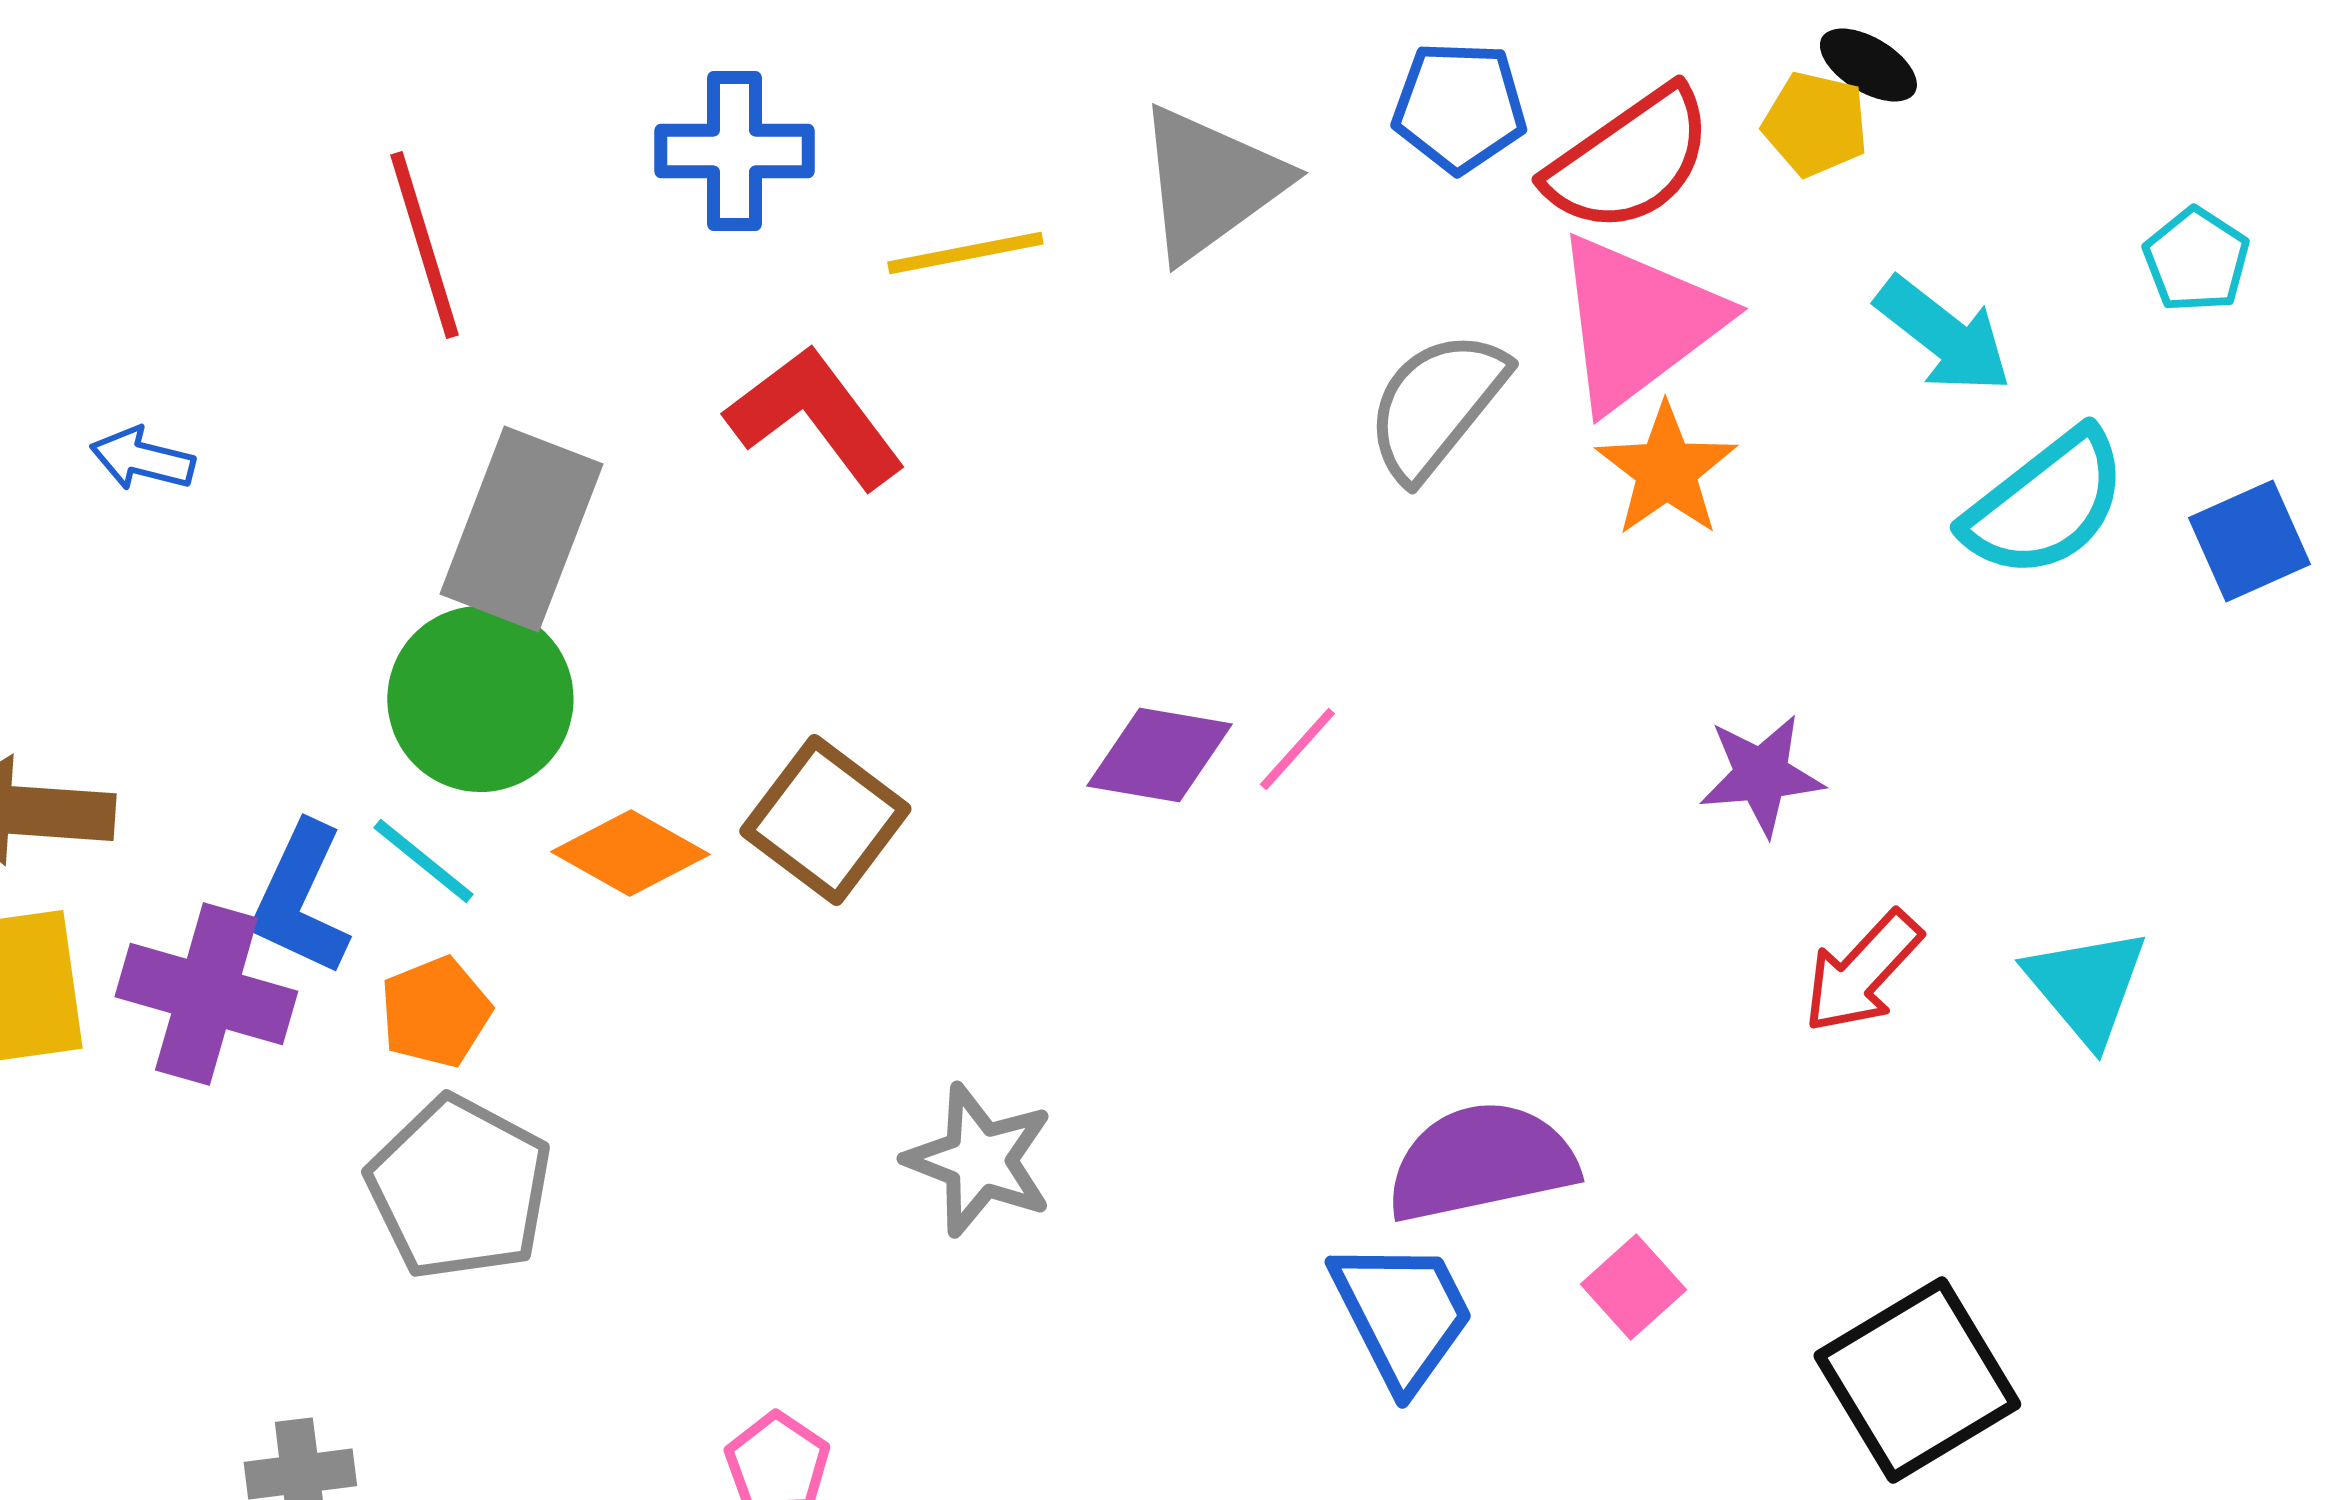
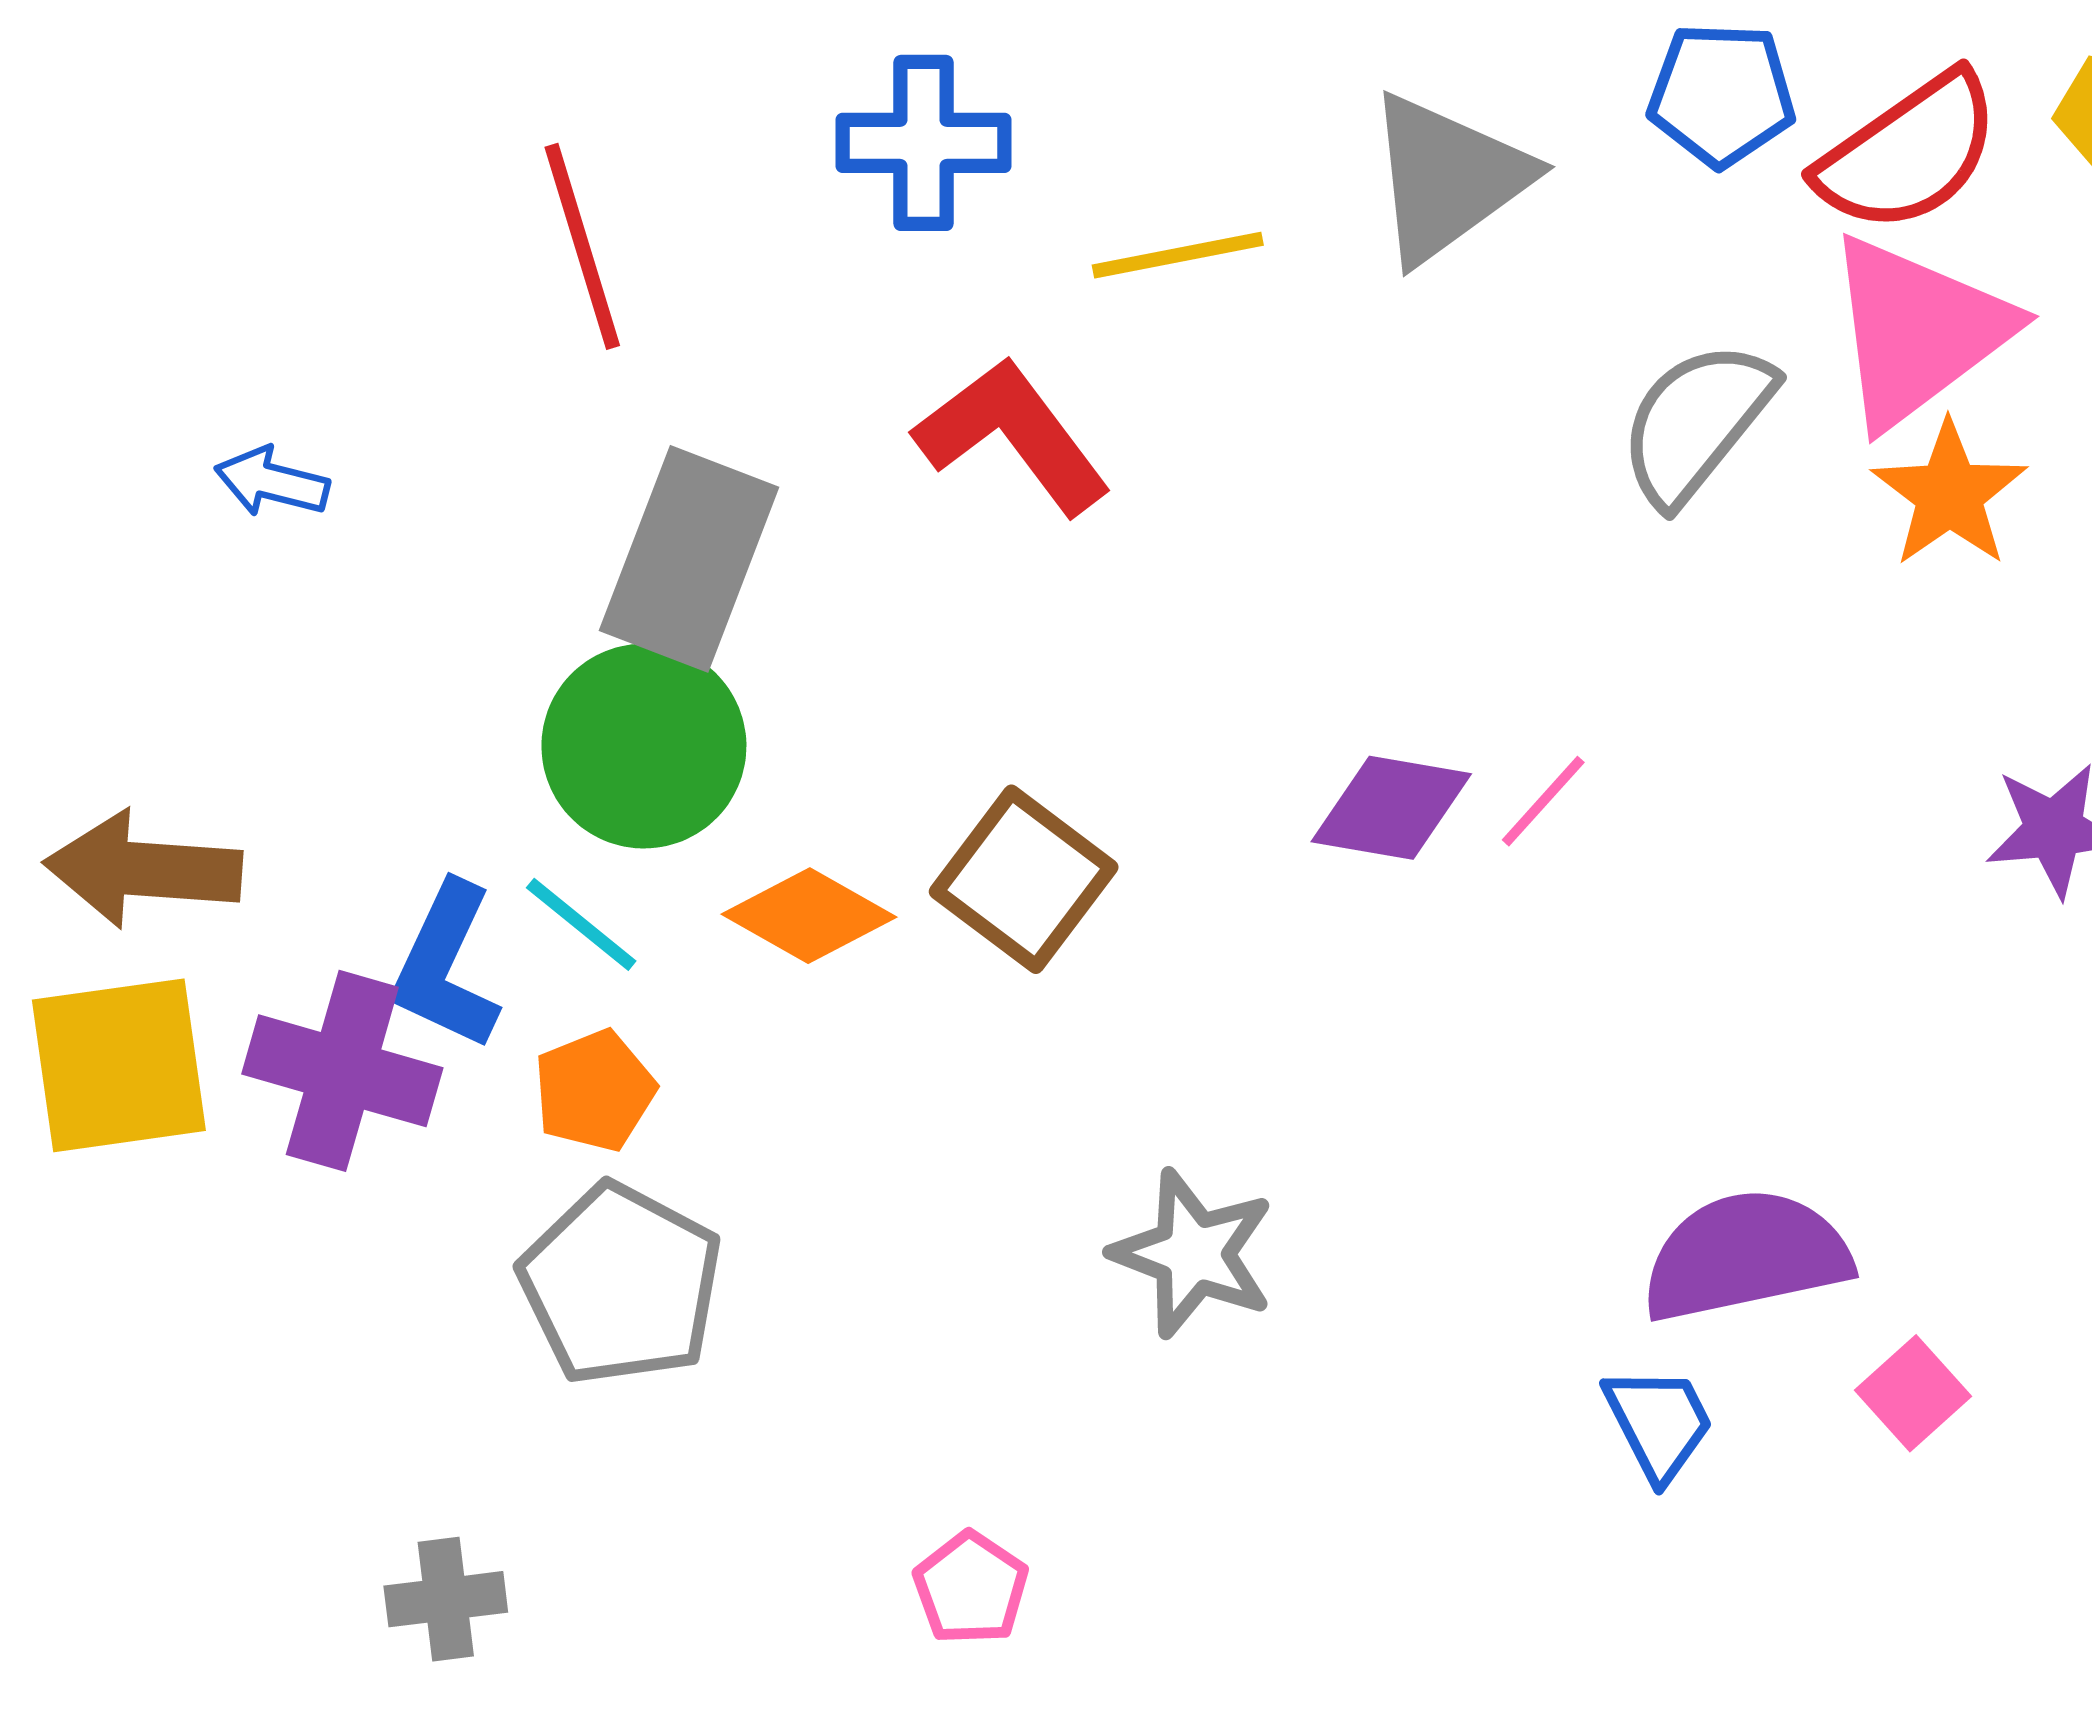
blue trapezoid: (1402, 1314) -> (1659, 1423), size x0.7

